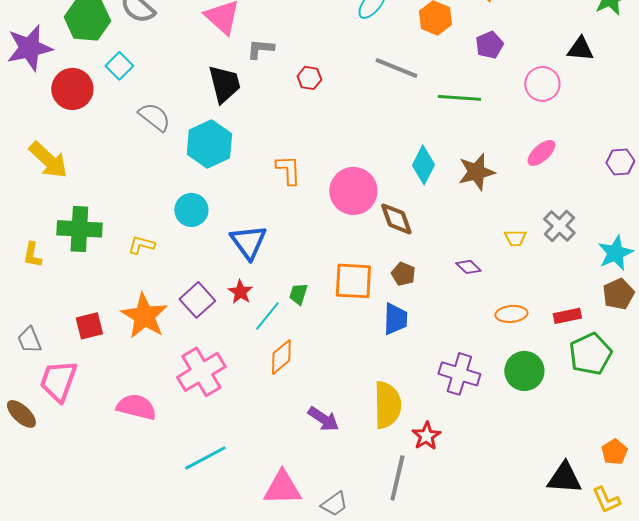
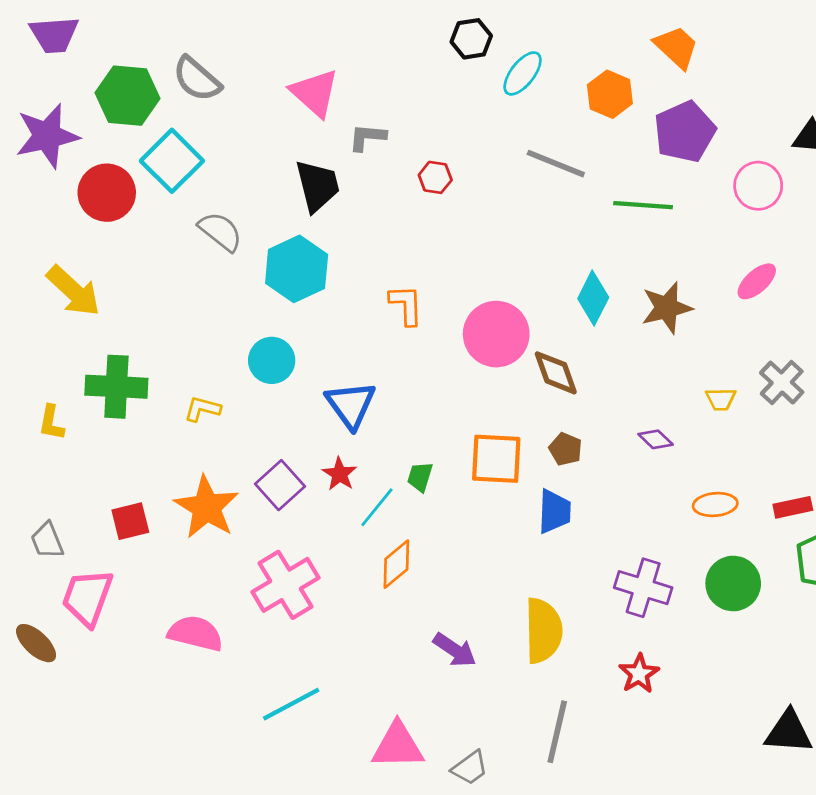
purple pentagon: (489, 45) -> (685, 132), size x1.6
cyan square: (119, 66) -> (172, 161), size x1.6
red star: (426, 436) -> (639, 674), moved

